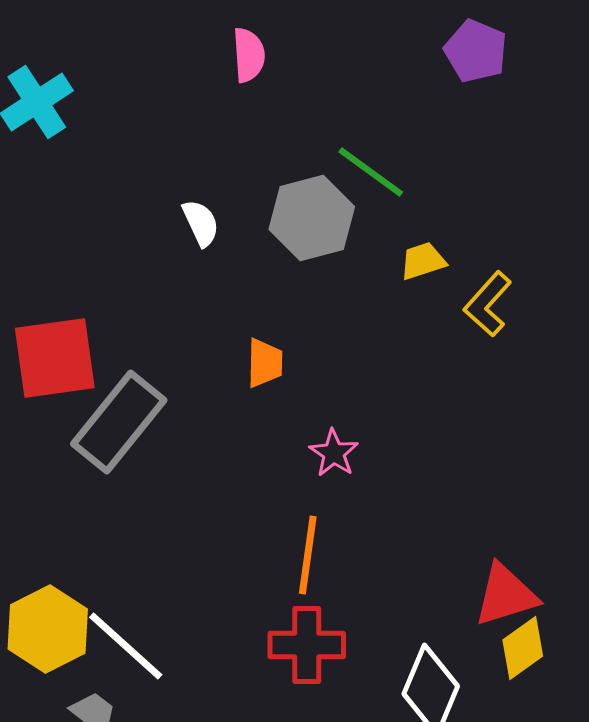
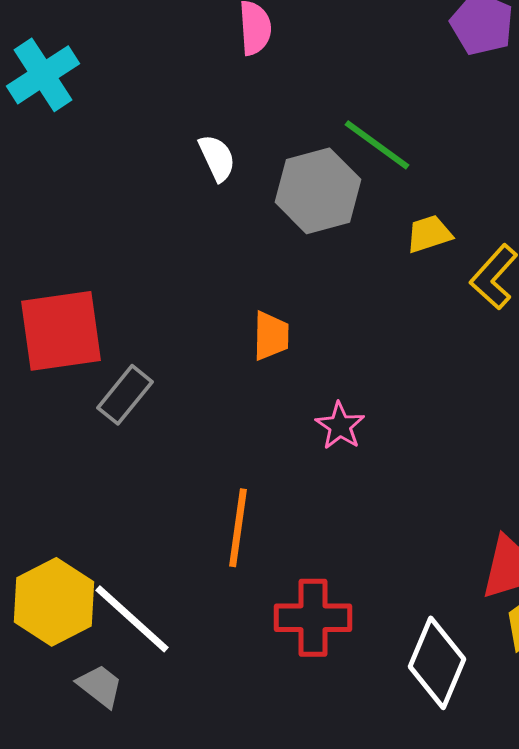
white semicircle: (201, 223) -> (217, 158), moved
gray rectangle: (119, 422) -> (125, 395), size x0.6
orange line: (308, 555) -> (238, 528), moved

